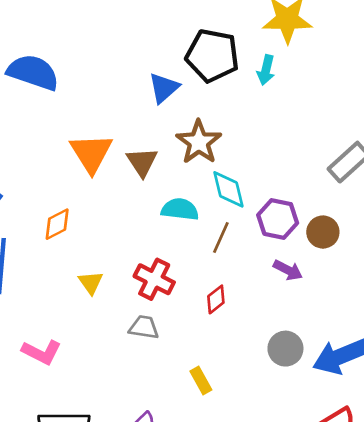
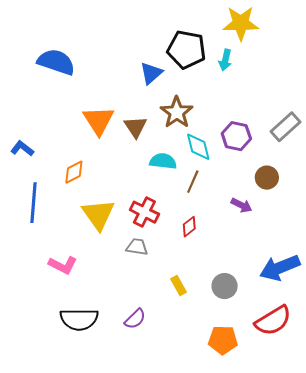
purple hexagon: (278, 219) -> (236, 136), moved
yellow triangle: (91, 282) -> (98, 214), size x1.8
gray circle: (285, 349) -> (225, 286), moved

